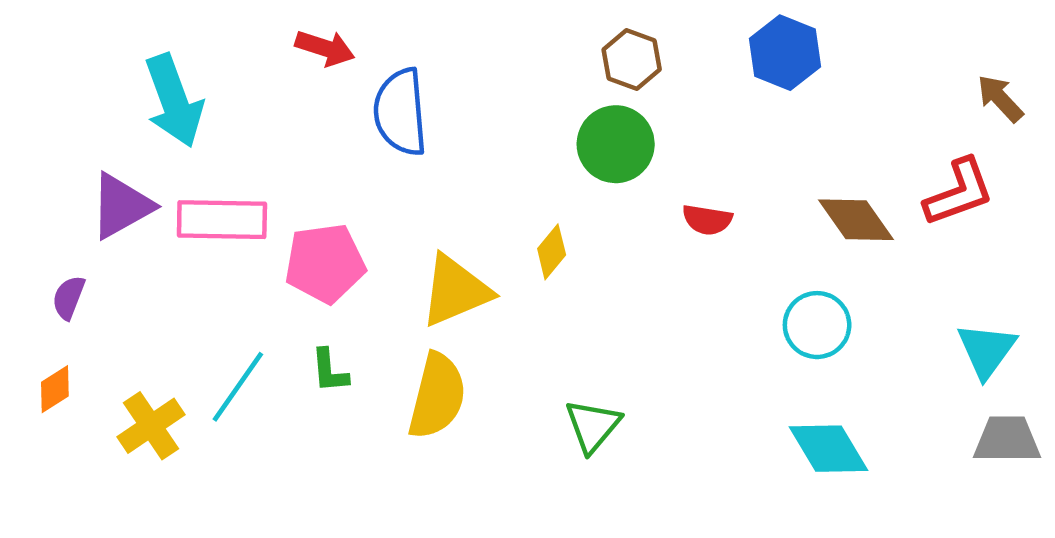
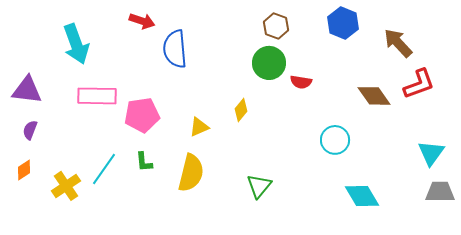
brown arrow: (1000, 98) -> (398, 43), moved, size x1.4
purple triangle: (121, 206) -> (27, 90), moved, turned 36
red semicircle: (707, 220) -> (301, 82), moved
yellow triangle: (455, 291) -> (199, 127), size x0.6
cyan circle: (817, 325) -> (335, 140), moved

